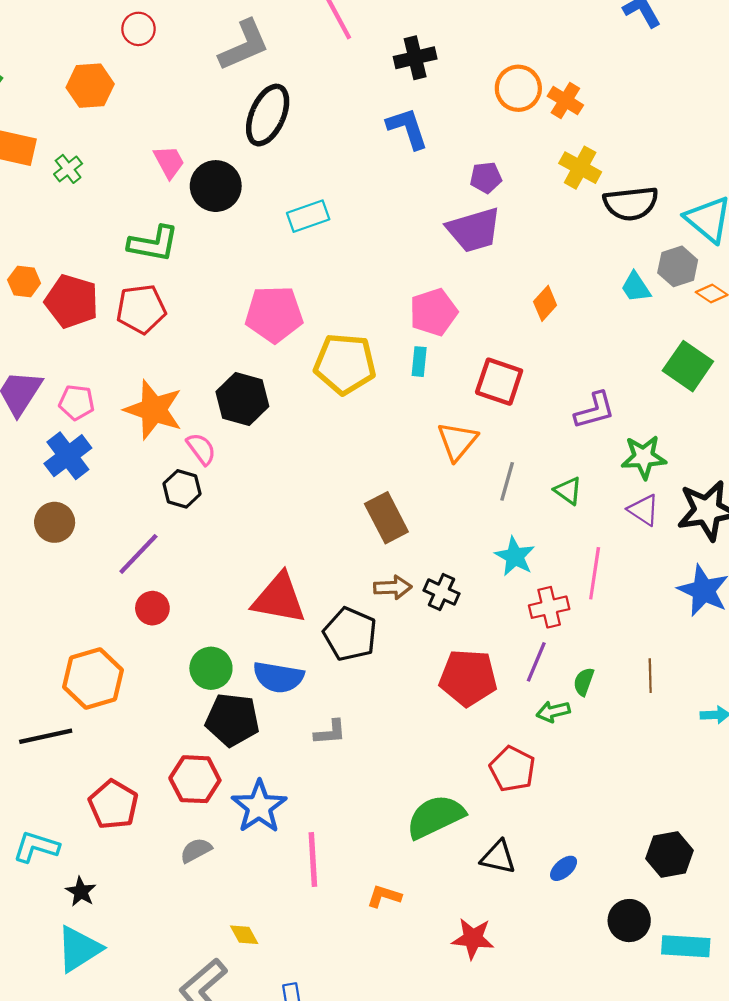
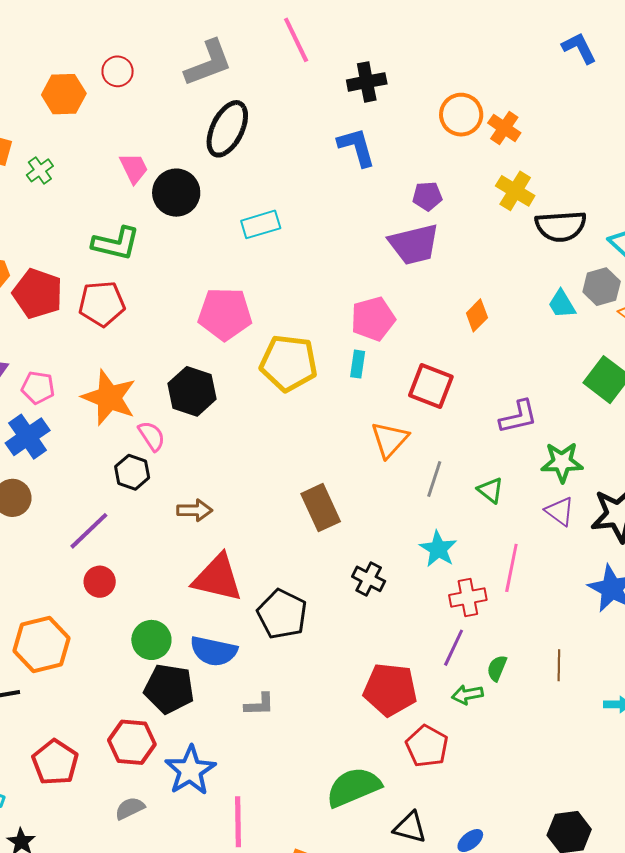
red circle: (138, 29) -> (118, 71), moved
brown arrow: (393, 587) -> (195, 510), moved
red pentagon: (468, 678) -> (390, 690), moved

